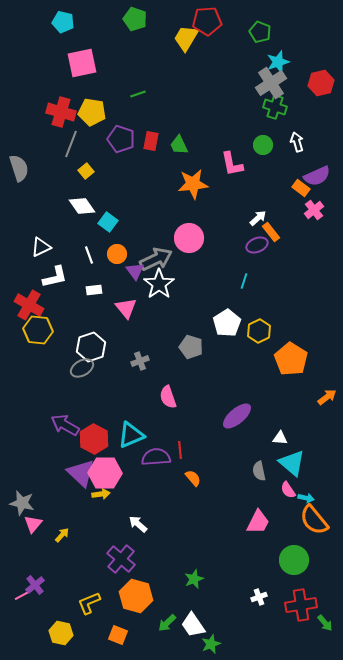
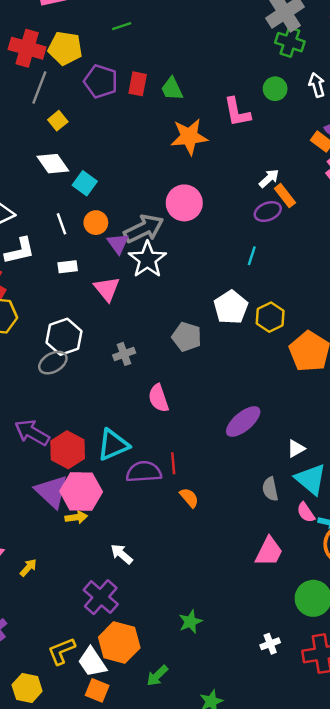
white triangle: (280, 438) -> (296, 449), turned -35
white trapezoid: (193, 625) -> (92, 662), moved

